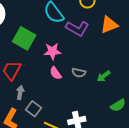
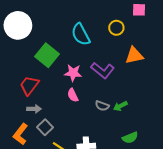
purple L-shape: (77, 28) -> (103, 70), moved
gray semicircle: (79, 73) -> (102, 106), moved
gray arrow: (20, 93) -> (34, 109), turned 72

